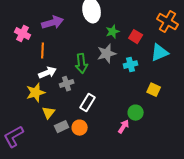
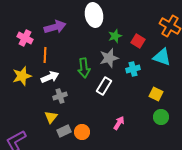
cyan triangle: (160, 53) -> (162, 57), turned 42
gray cross: (67, 84) -> (60, 96), moved
yellow star: (36, 93) -> (22, 76), moved
white rectangle: (88, 103) -> (104, 86), moved
green circle: (136, 113) -> (161, 117), moved
pink arrow: (124, 127) -> (119, 123), moved

